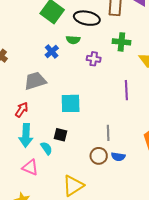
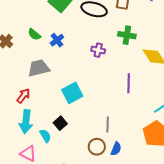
green semicircle: (73, 40) -> (34, 34), moved, turned 32
cyan square: (71, 103) -> (72, 93), turned -30
black square: (60, 135) -> (60, 123), turned 32
blue semicircle: (118, 157) -> (116, 149), turned -80

